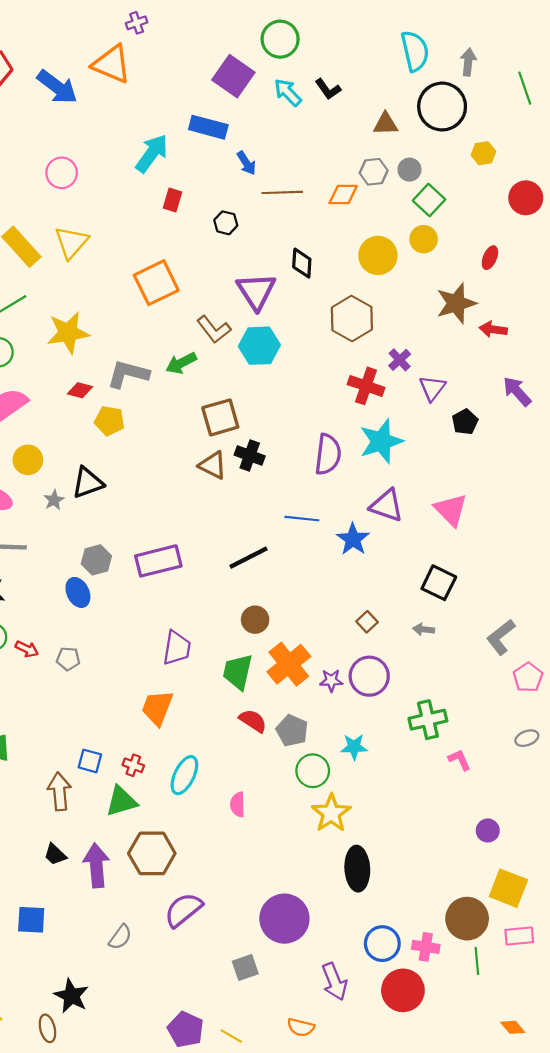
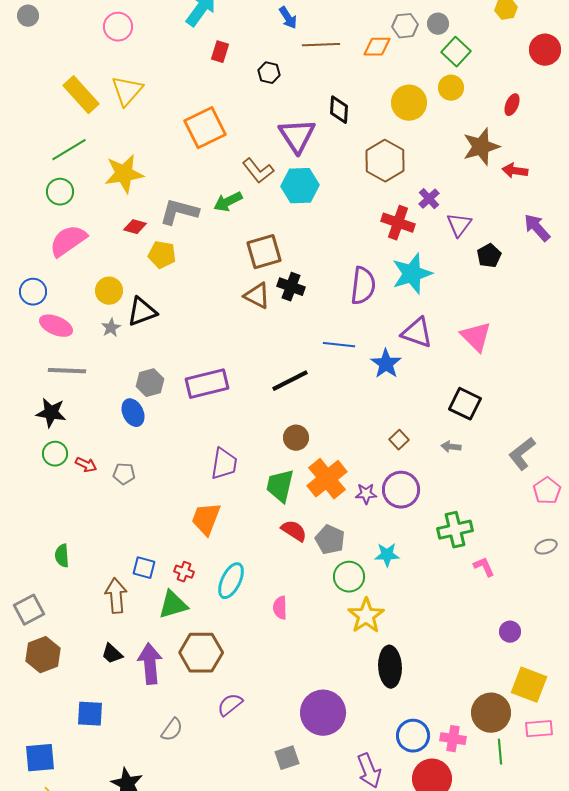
yellow circle: (28, 460) -> (109, 291), moved
purple semicircle: (183, 910) -> (230, 705), size x0.7

